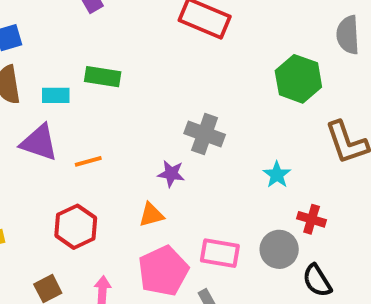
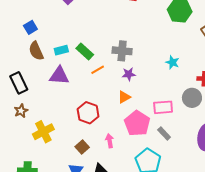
green rectangle: (103, 77) -> (85, 52), moved, turned 48
gray cross: (205, 134) -> (122, 51), moved
orange line: (88, 161) -> (98, 70), moved
cyan star: (277, 175) -> (172, 62), moved

